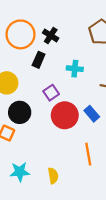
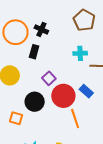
cyan cross: (75, 69) -> (80, 53), moved
black circle: (20, 112) -> (35, 102), moved
orange line: (88, 154) -> (75, 119), moved

